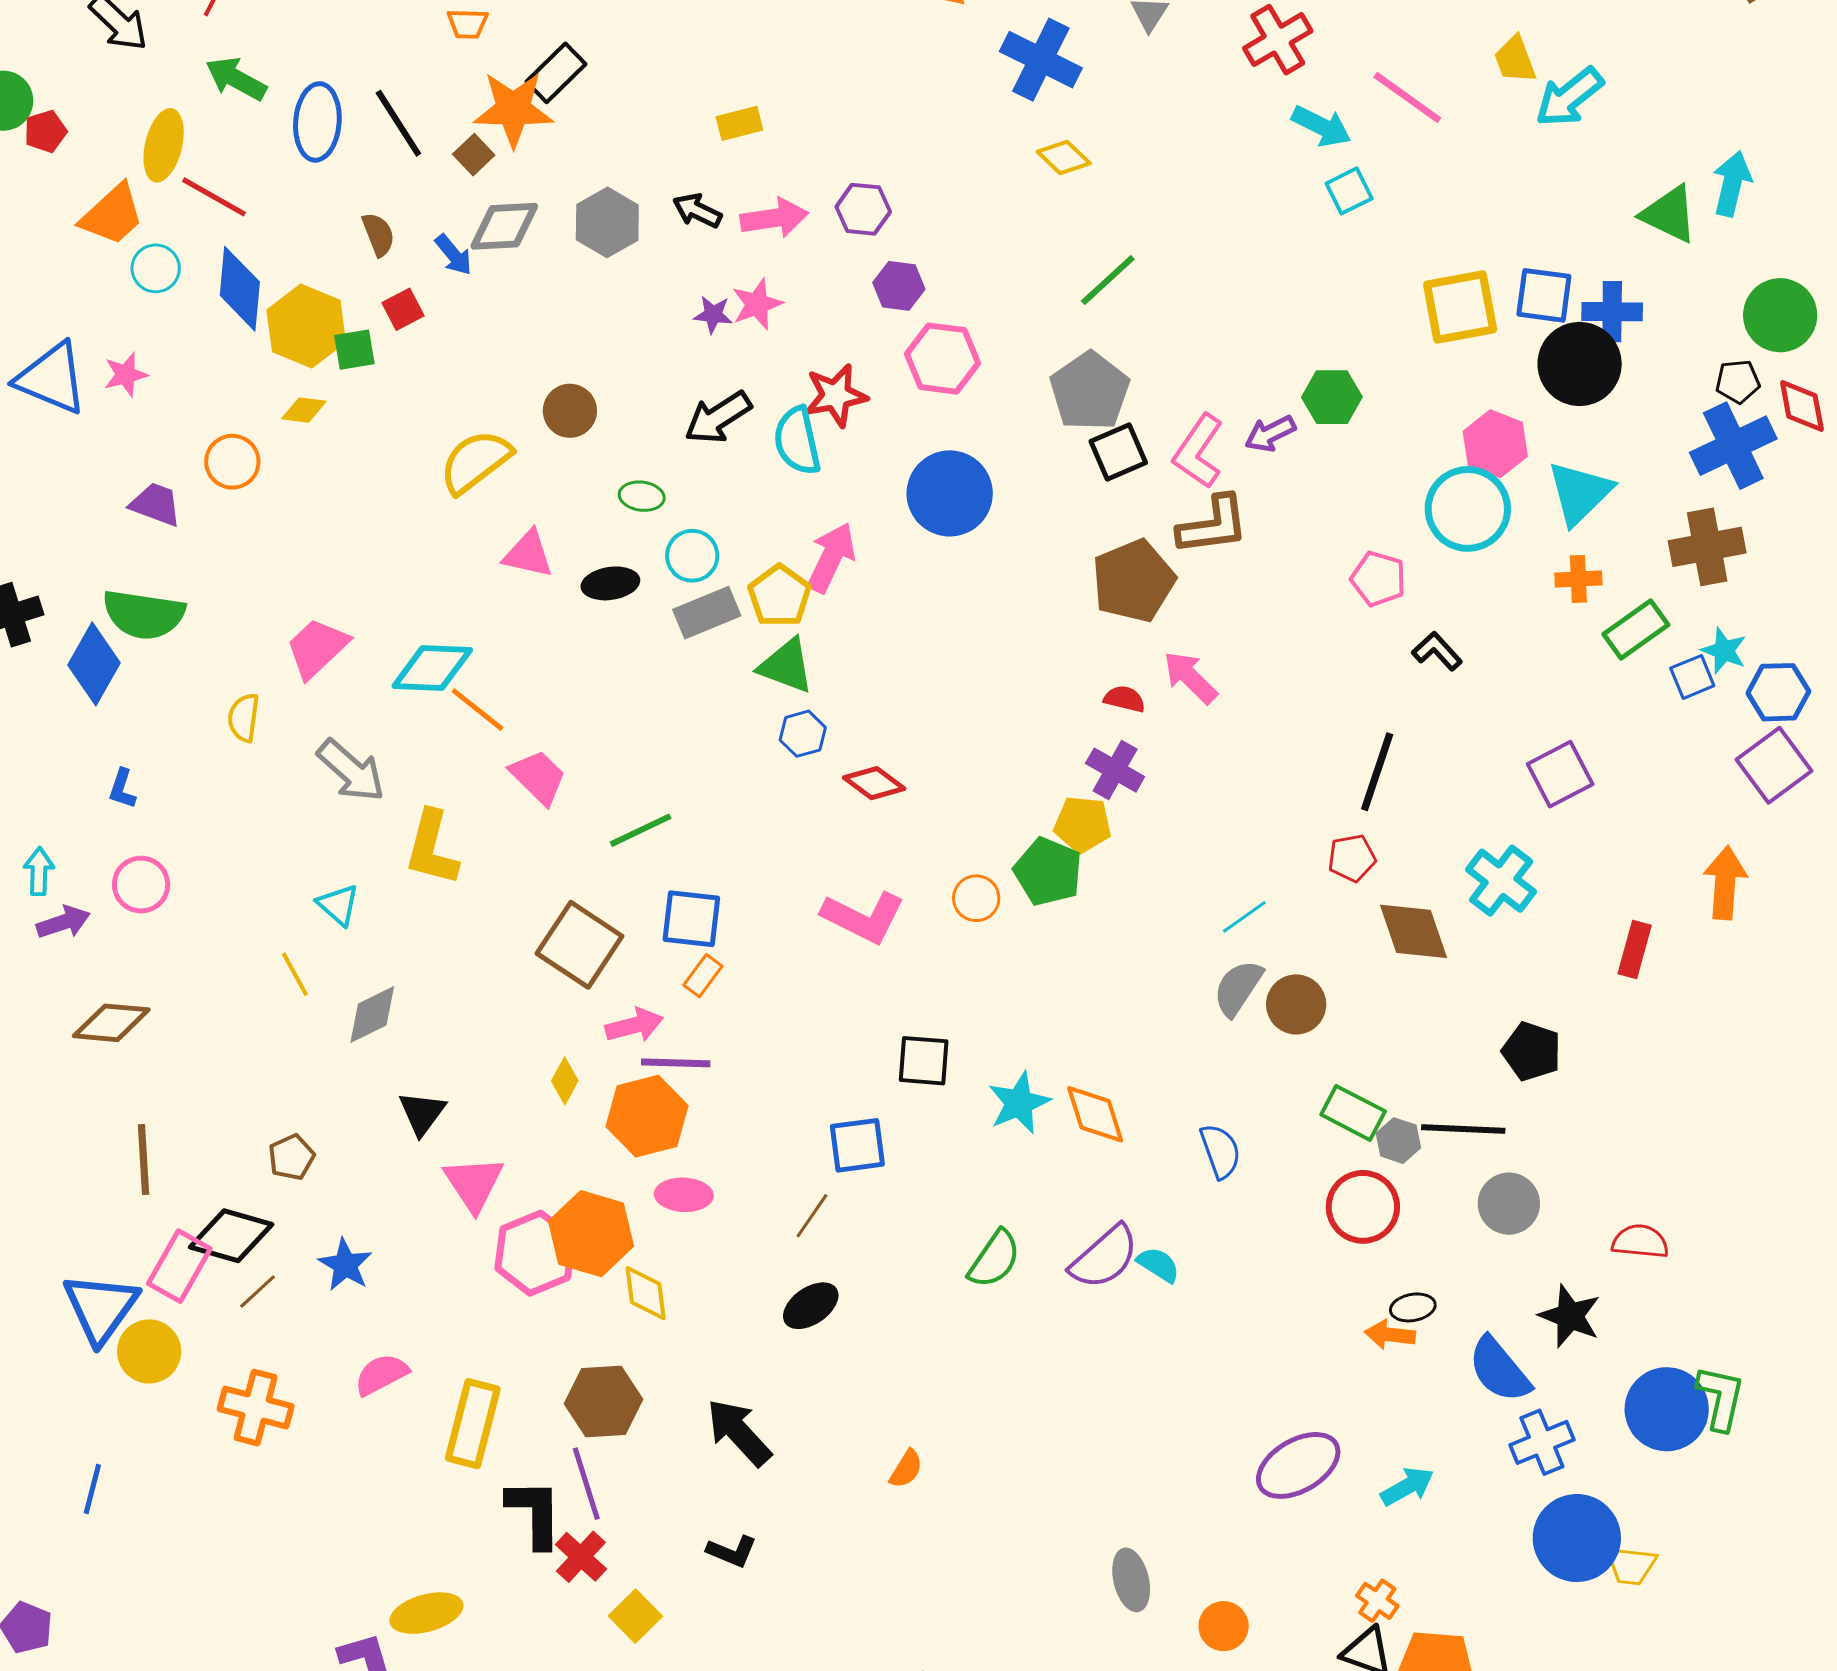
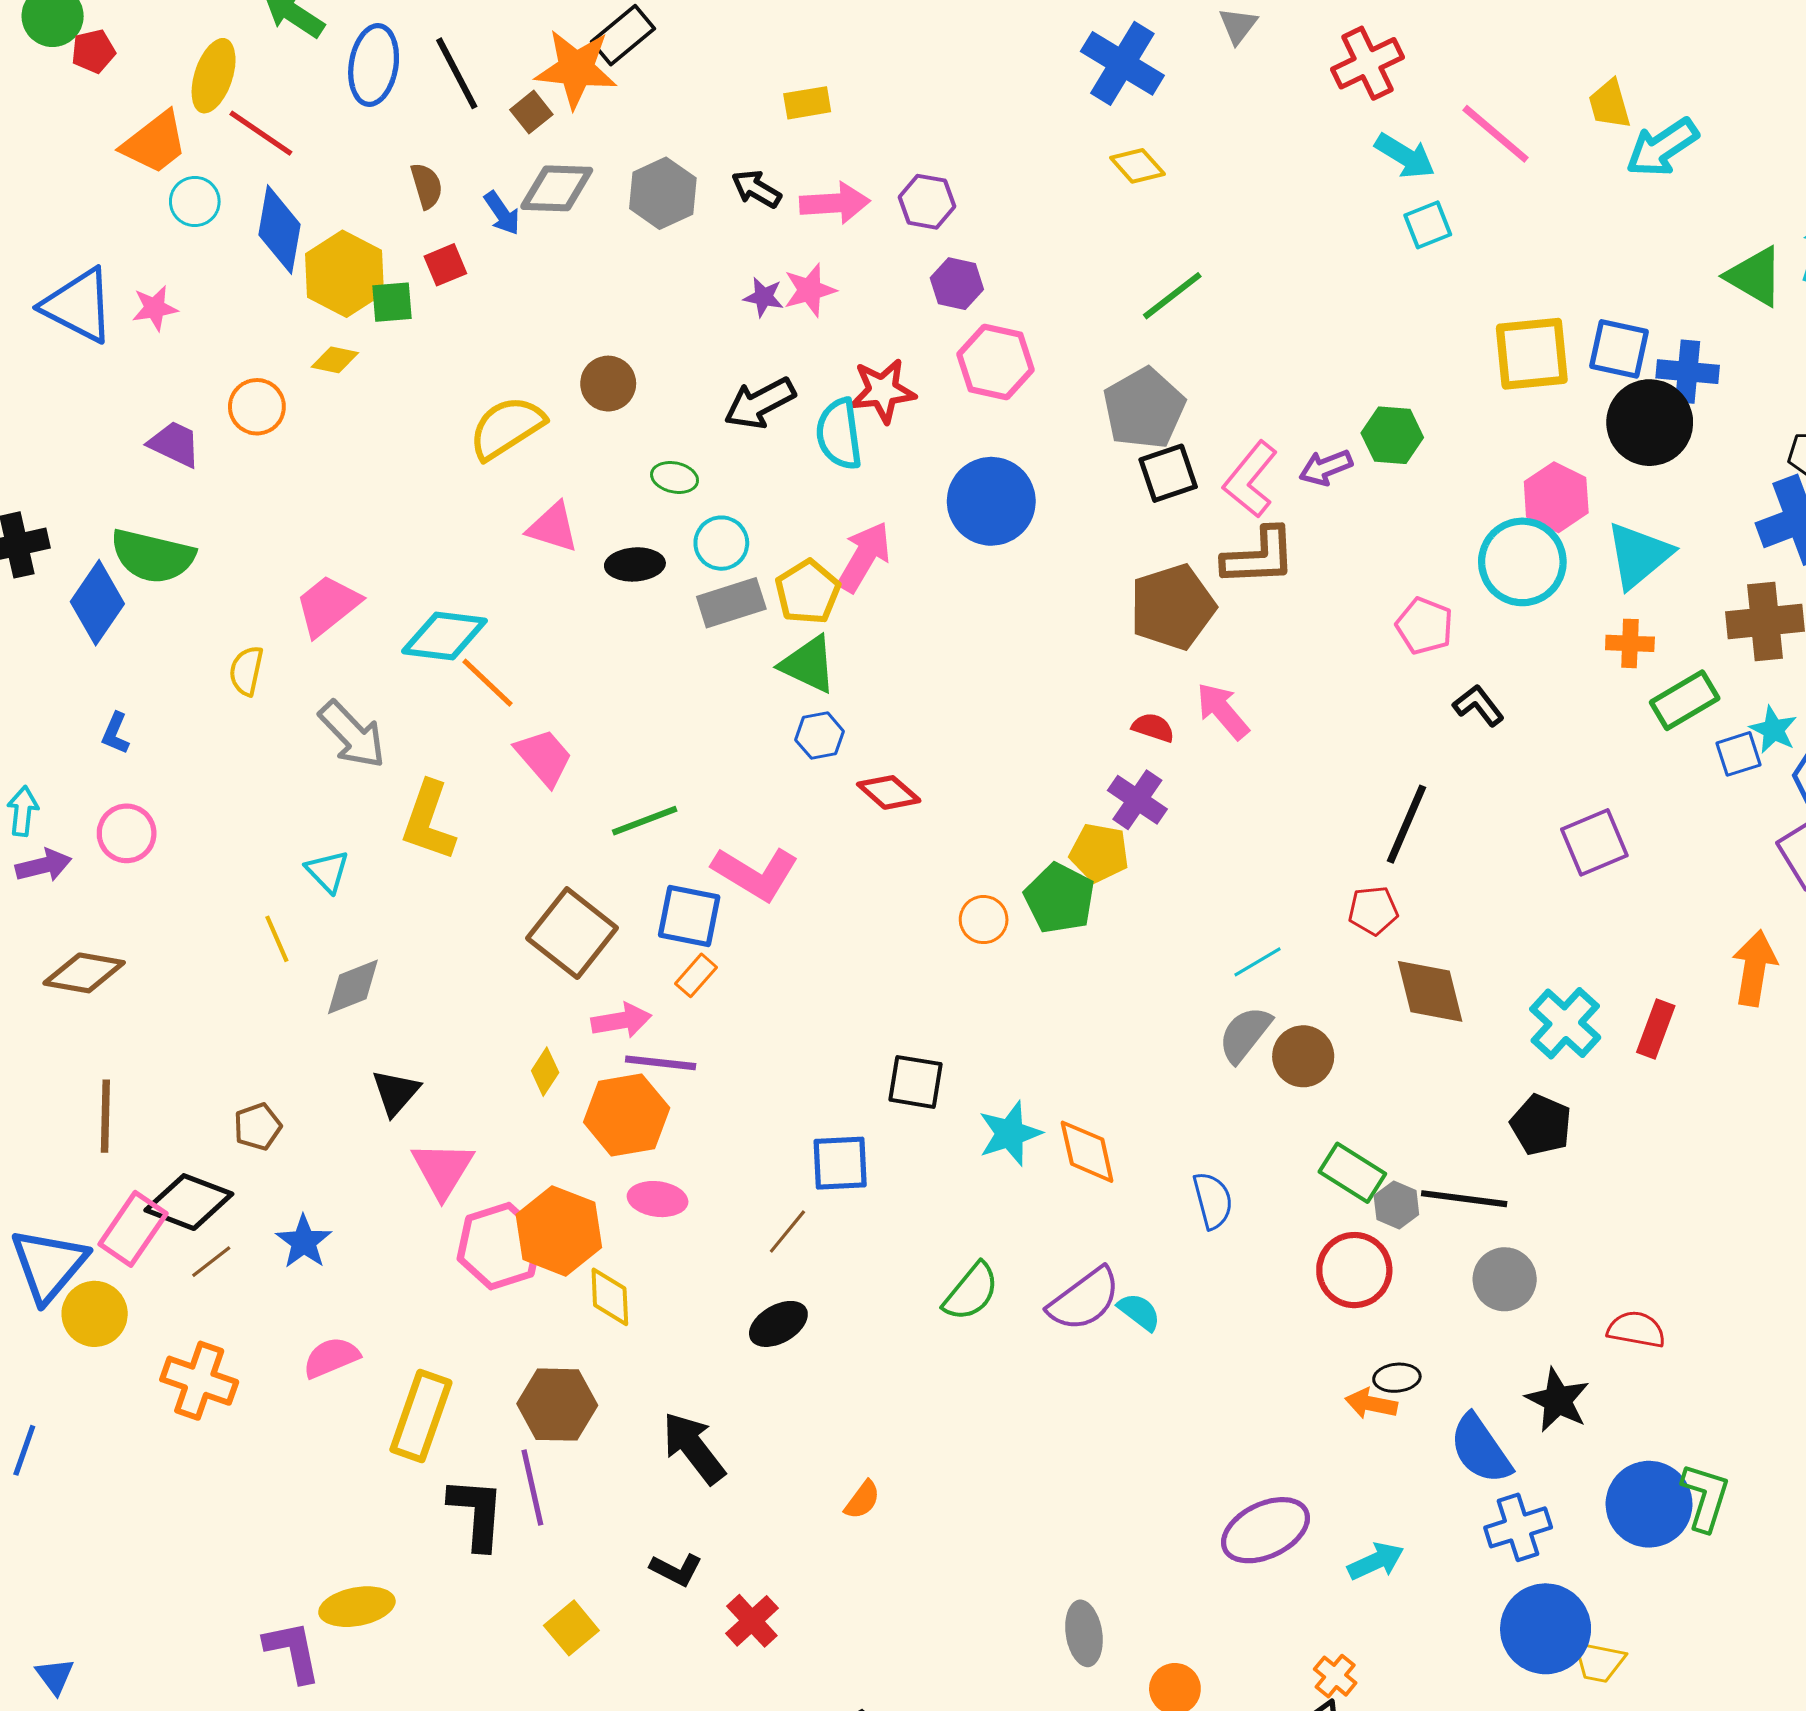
cyan cross: (1501, 881) -> (1565, 1023), moved
pink L-shape: (863, 917) -> (755, 873), moved
red cross: (581, 1557) -> (752, 1621), moved

